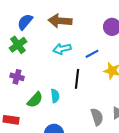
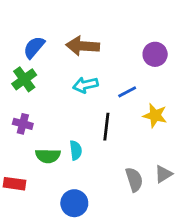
green semicircle: (35, 100) -> (48, 156), turned 48

